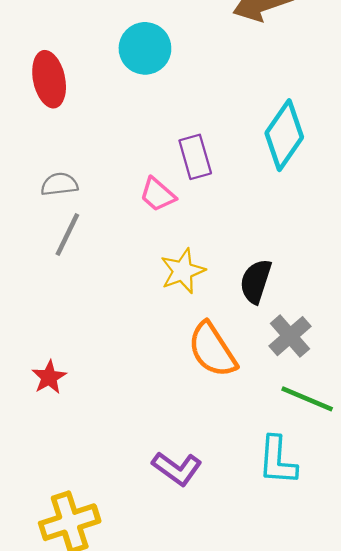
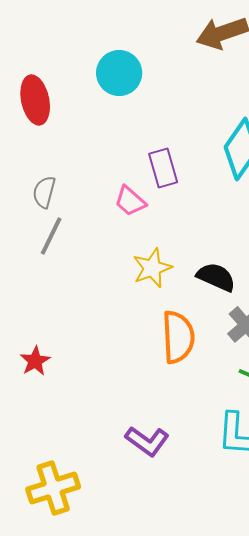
gray semicircle: (59, 184) -> (44, 192), turned -68
black semicircle: (256, 281) -> (216, 277), turned 96
orange semicircle: (212, 350) -> (178, 337), turned -150

